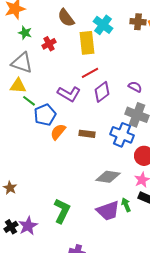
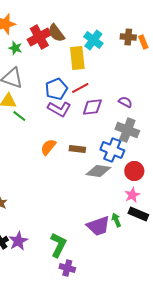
red cross: (49, 44) -> (39, 37), moved, size x1.6
purple diamond: (102, 92) -> (92, 107), turned 30
blue pentagon: (45, 115) -> (56, 89), moved
gray diamond: (108, 177) -> (98, 171), moved
green L-shape: (62, 211) -> (58, 245), moved

